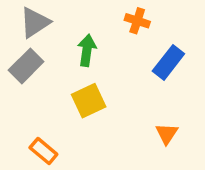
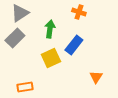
blue rectangle: (168, 62) -> (74, 45), moved
orange rectangle: (43, 151) -> (25, 87), turned -49

